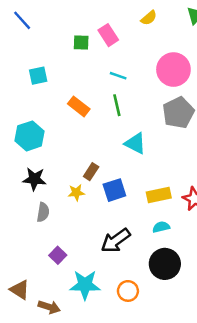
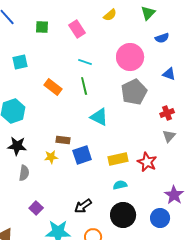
green square: (81, 42) -> (42, 27), moved
brown rectangle: (91, 172) -> (63, 140), turned 64
black arrow: (116, 241) -> (83, 206), moved, size x0.7

